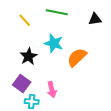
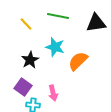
black triangle: (95, 19) -> (96, 23), size x1.5

